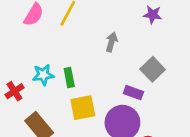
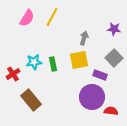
purple star: (153, 15) -> (114, 29), moved
yellow square: (83, 108) -> (79, 60), moved

